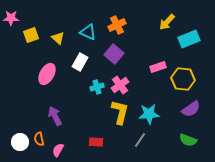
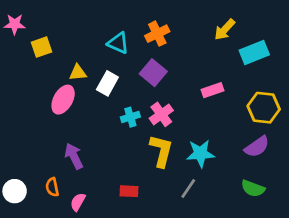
yellow triangle: (58, 38) -> (78, 73), moved, turned -48
yellow hexagon: (183, 79) -> (264, 108), moved
white circle: (20, 142) -> (15, 191), moved

